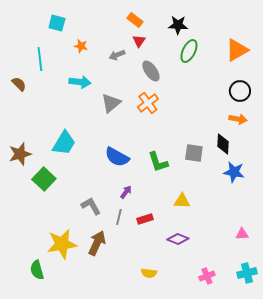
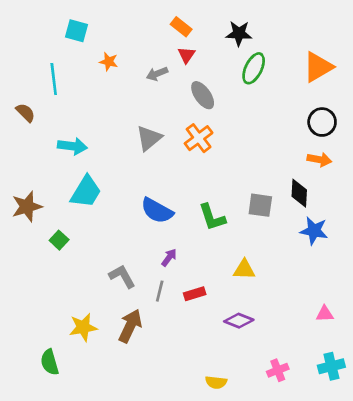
cyan arrow: (80, 82) -> (72, 146), moved
green square: (44, 179) -> (59, 240), size x0.6
yellow star: (62, 244) -> (83, 327), size x0.7
yellow semicircle: (149, 273) -> (216, 382), moved

